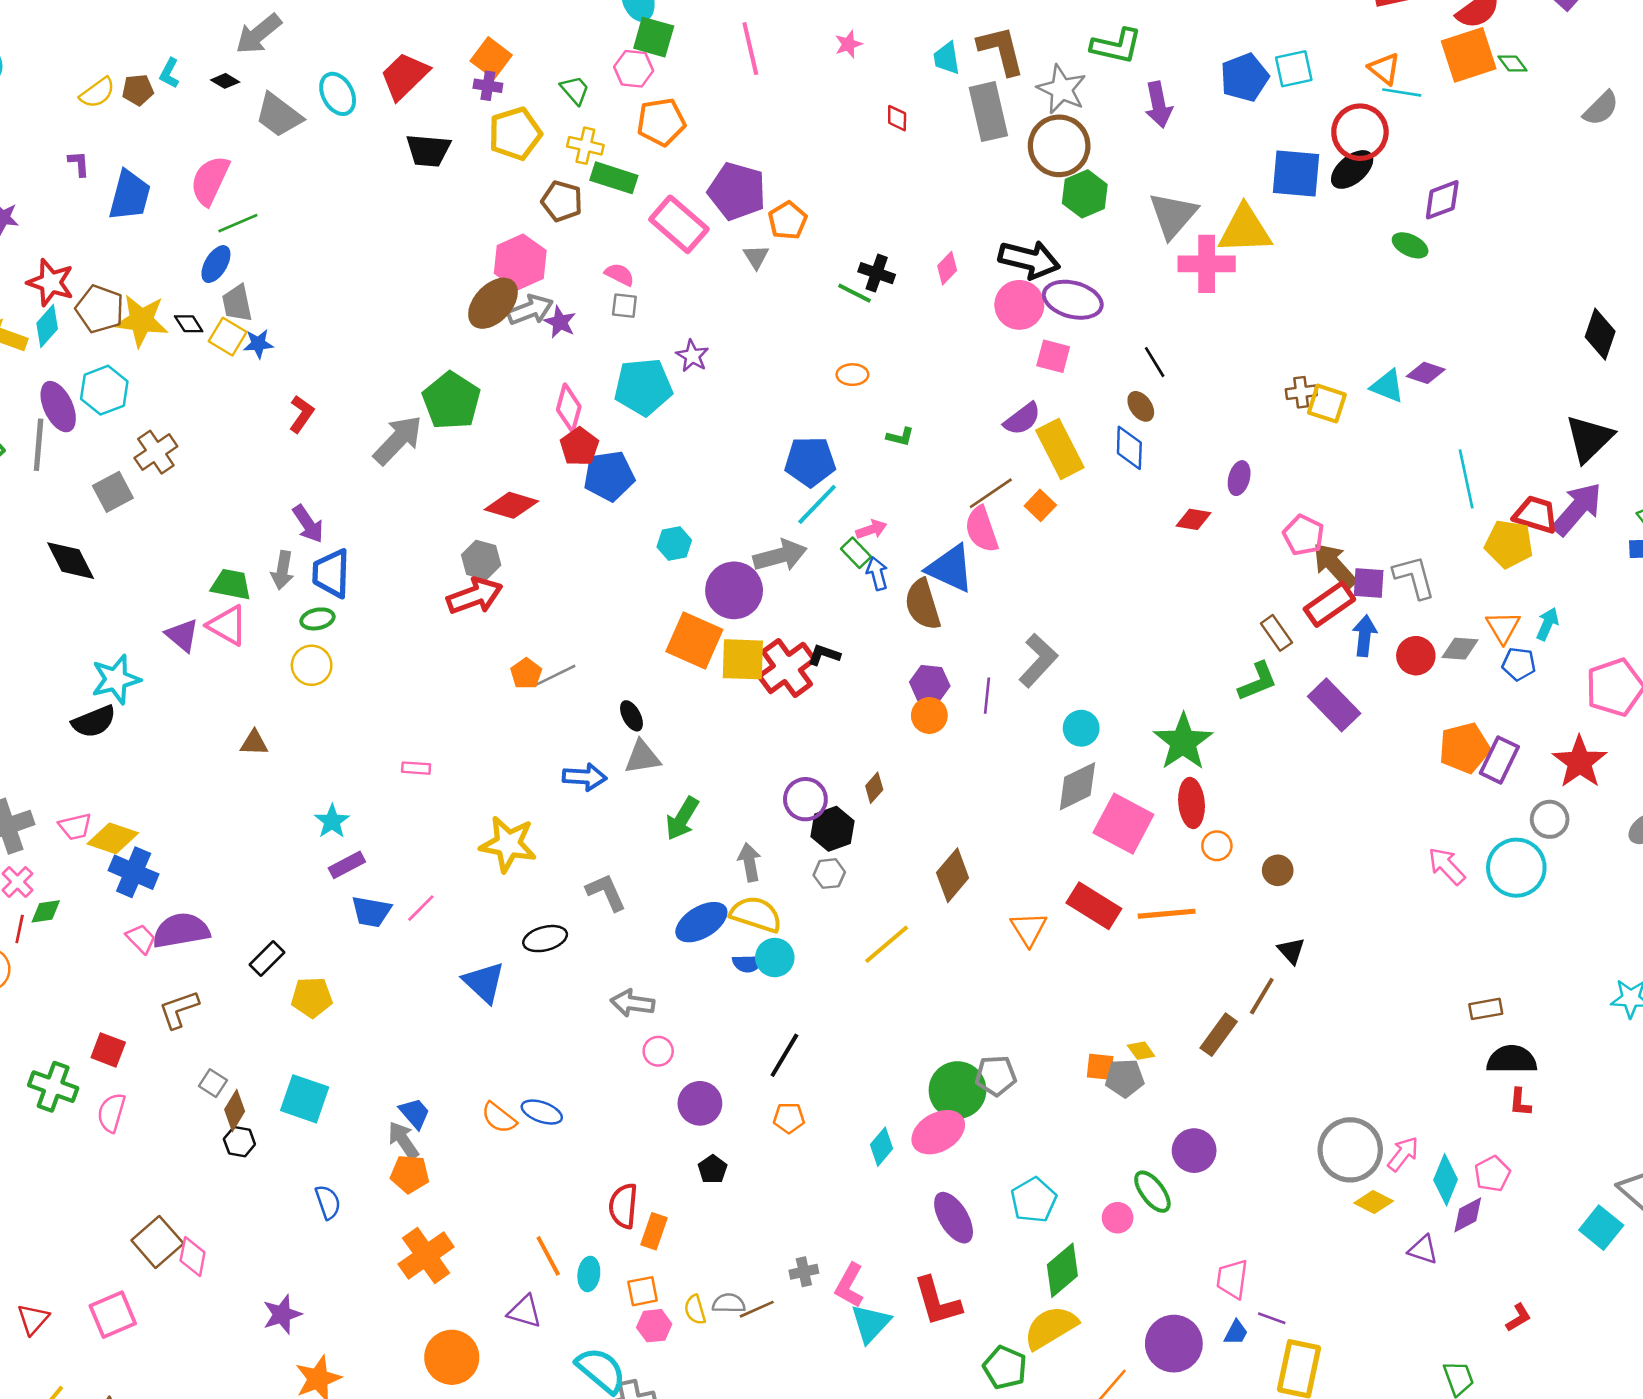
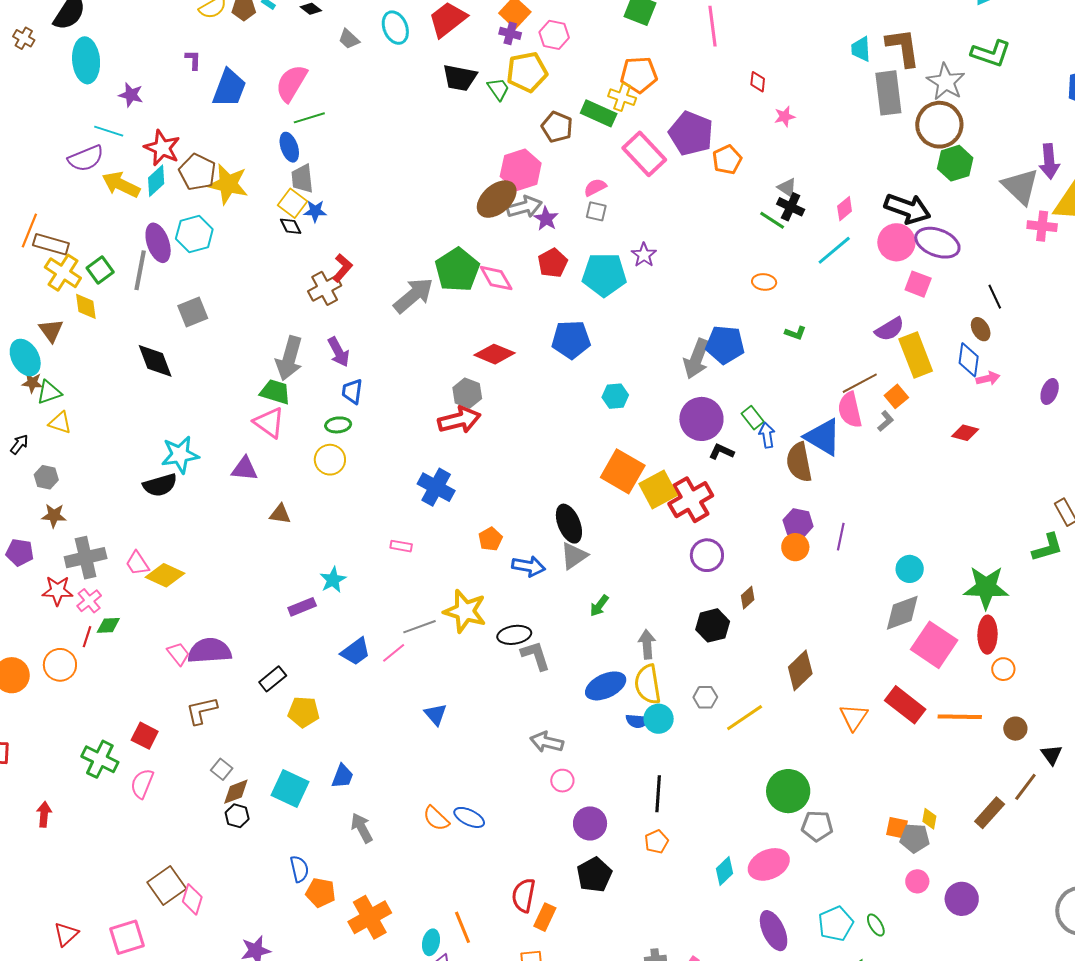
pink star: (848, 44) -> (785, 117), moved
pink hexagon: (634, 69) -> (554, 35), moved
green trapezoid: (575, 90) -> (498, 89), moved
purple arrow: (1159, 105) -> (1049, 161), moved
gray trapezoid: (279, 115) -> (349, 39), size x0.6
red diamond: (897, 118) -> (758, 82), moved
yellow cross: (585, 146) -> (622, 97), moved
gray triangle: (1173, 215) -> (1020, 186), turned -33
gray triangle: (756, 257) -> (787, 188), moved, turned -30
blue ellipse: (216, 264) -> (289, 147), turned -56
pink cross: (1207, 264) -> (1042, 226), size x0.7
pink semicircle: (620, 274) -> (595, 187), turned -60
black diamond: (189, 324) -> (291, 226), moved
pink diamond: (569, 408) -> (496, 278), moved, turned -51
red pentagon: (579, 447) -> (553, 263), moved
brown cross: (156, 452) -> (325, 288), moved
cyan line: (817, 504) -> (834, 250), moved
red diamond: (1193, 519) -> (965, 433), moved
pink arrow: (871, 529) -> (988, 378), moved
gray arrow: (780, 556) -> (696, 359), moved, turned 120
gray arrow: (282, 570) -> (289, 358), moved, size x1.5
blue trapezoid: (331, 573) -> (352, 391), size x0.7
purple circle: (734, 590) -> (701, 419), moved
purple triangle: (182, 635) -> (245, 469), moved, turned -40
black L-shape: (824, 655) -> (721, 452), moved
yellow square: (743, 659) -> (658, 490), turned -36
gray L-shape: (1038, 660) -> (886, 421), moved, size x0.5
orange pentagon: (526, 674) -> (490, 539), moved
gray line: (555, 675) -> (419, 627), moved
black ellipse: (631, 716) -> (569, 524), size x1.6
green star: (1183, 742) -> (986, 587), turned 30
gray triangle: (642, 757) -> (574, 556), turned -32
purple circle: (805, 799) -> (707, 555), moved
green arrow: (682, 819) -> (599, 606), size x0.7
pink trapezoid: (75, 827) -> (137, 563), turned 64
purple rectangle: (347, 865) -> (302, 607), moved
brown circle: (1278, 870) -> (1015, 729), moved
blue cross: (134, 872) -> (436, 487), moved
gray hexagon: (829, 874) -> (705, 697), moved
blue trapezoid: (371, 912) -> (356, 652), turned -52
yellow semicircle: (756, 914) -> (648, 684), turned -123
black ellipse: (545, 939) -> (514, 635), moved
blue triangle: (484, 982) -> (436, 714), size x0.7
yellow diamond: (1141, 1051) -> (929, 819), turned 40
black line: (784, 1055) -> (658, 794), turned -33
green circle: (958, 1090) -> (788, 791), moved
brown diamond: (235, 1110) -> (236, 792), turned 32
blue trapezoid: (415, 1113) -> (342, 776), moved, turned 56
orange pentagon: (789, 1118) -> (656, 842), turned -30
black pentagon: (713, 1169) -> (594, 875), size x1.6
orange pentagon: (410, 1174) -> (321, 893), moved
green ellipse: (1152, 1192) -> (876, 925), moved, size x0.7
pink circle: (1118, 1218) -> (917, 881), moved
cyan ellipse: (589, 1274) -> (431, 942), moved

